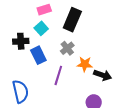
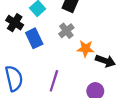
black cross: (21, 41) -> (15, 23), turned 35
purple line: (58, 75) -> (54, 81), moved

